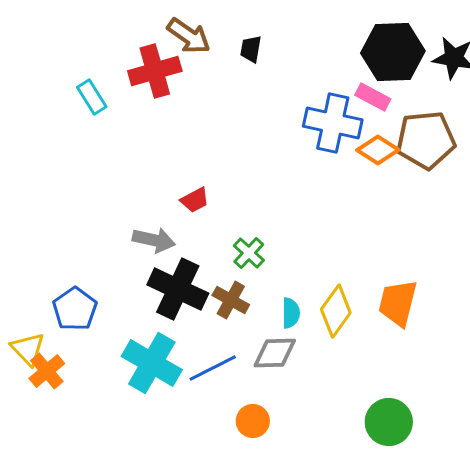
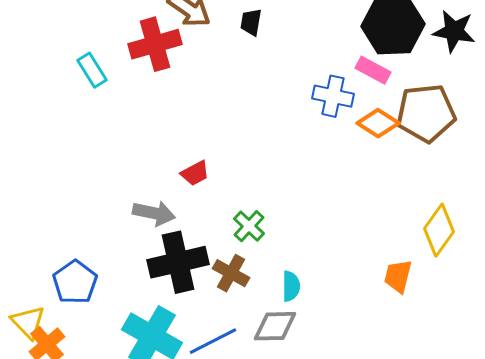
blue cross: (333, 123) -> (333, 96), size x0.7
black cross: (178, 289) -> (178, 262), turned -38
orange trapezoid: (398, 303) -> (398, 276), size x0.7
yellow diamond: (336, 311) -> (439, 230), moved

